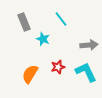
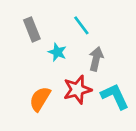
gray arrow: (89, 45) -> (96, 59), moved, turned -72
red star: (58, 67) -> (77, 90), size x1.5

